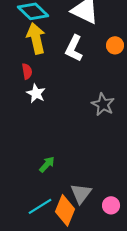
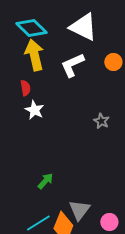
white L-shape: (74, 48) -> (72, 65), turned 40
gray star: (103, 104) -> (101, 121), size x0.7

